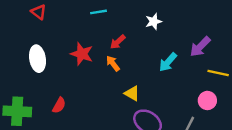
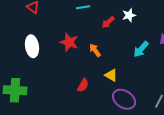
red arrow: (118, 42) -> (108, 22), moved
red semicircle: (59, 105) -> (83, 85), moved

